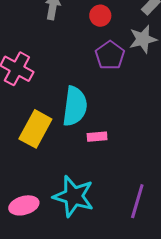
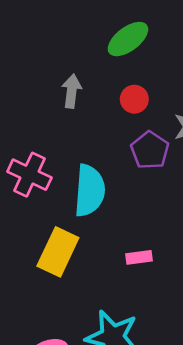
cyan semicircle: (75, 106) -> (90, 191), moved

